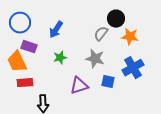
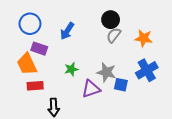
black circle: (116, 19) -> (111, 20), moved
green star: (60, 58) -> (71, 69), moved
gray star: (95, 59) -> (106, 72), moved

